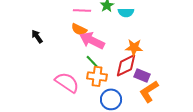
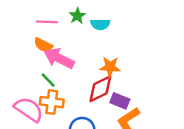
green line: (92, 61) -> (48, 80), moved
orange cross: (97, 76) -> (52, 102), moved

